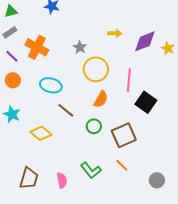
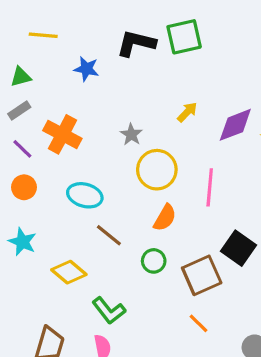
yellow arrow: (115, 33) -> (187, 112), turned -48
black square: (146, 102) -> (238, 248), moved
green L-shape: (91, 170) -> (109, 311), moved

